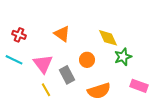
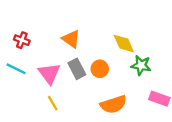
green star: (123, 57) -> (141, 65), turned 30
gray rectangle: (67, 75) -> (77, 69), moved

